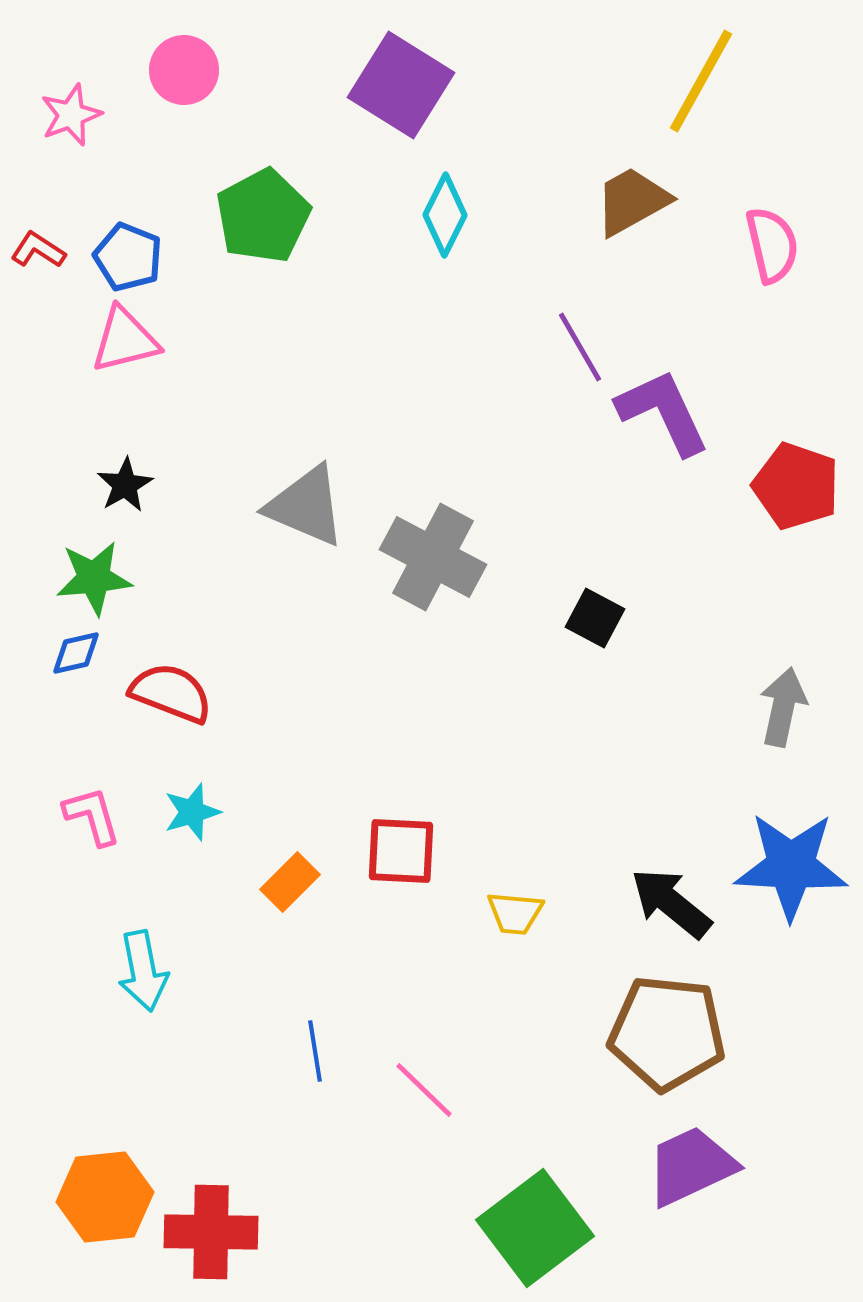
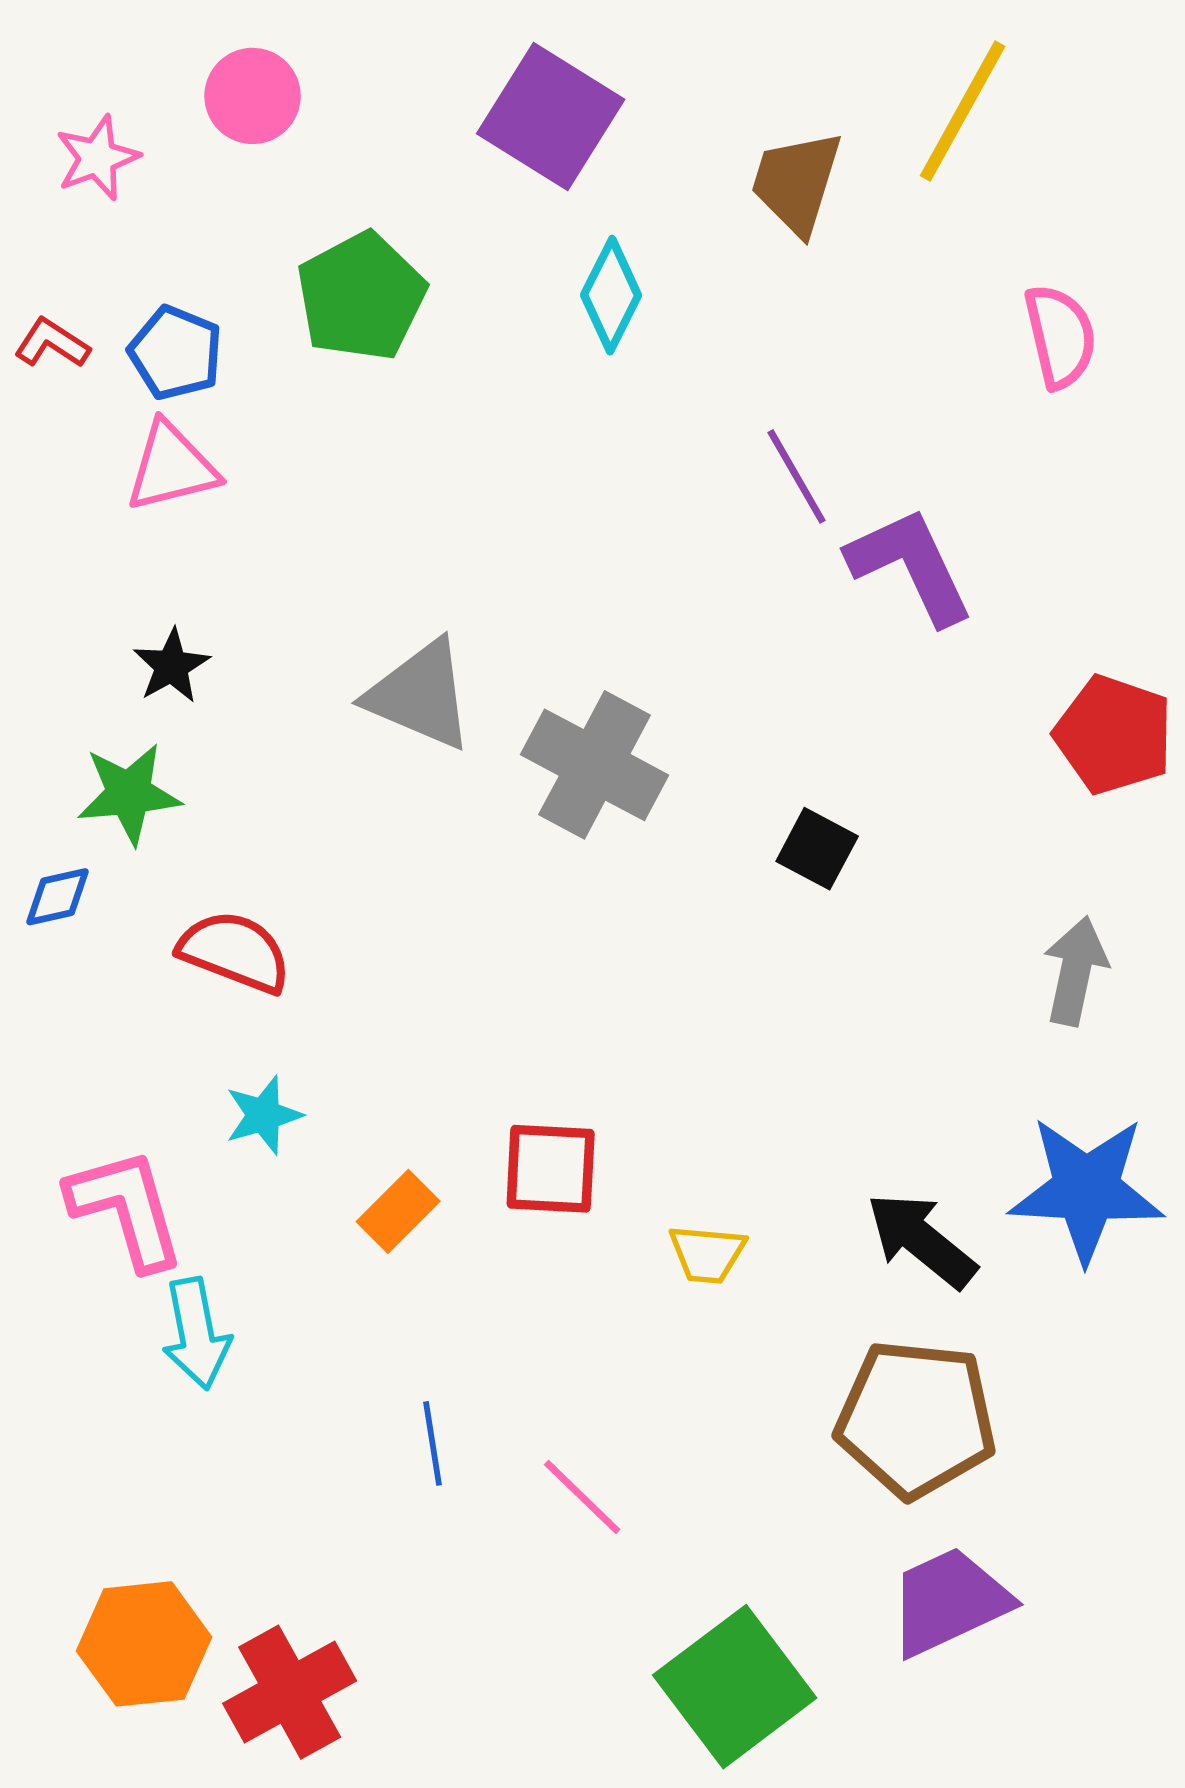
brown trapezoid: (632, 201) -> (796, 182), moved, turned -44
red pentagon: (796, 486) -> (1114, 735), moved
blue diamond: (76, 653) -> (57, 897), moved
pink L-shape: (92, 816) -> (126, 1209), moved, size x1.5
red cross: (211, 1232) -> (290, 1692), turned -30

